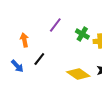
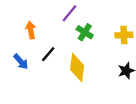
green cross: (82, 34) -> (85, 32), moved
yellow diamond: (78, 74) -> (77, 68), moved, turned 60

